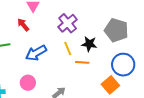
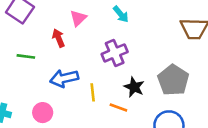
yellow line: (68, 49) -> (93, 92), moved

